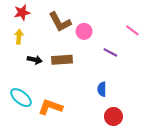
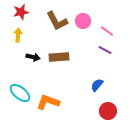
pink line: (132, 30) -> (107, 31), moved
pink circle: (84, 31) -> (83, 21), moved
blue semicircle: (102, 89) -> (97, 85), turned 40

